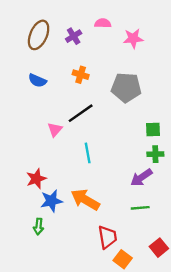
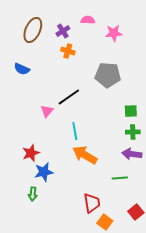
orange cross: (81, 75) -> (68, 51), moved
blue semicircle: (37, 81) -> (22, 69), moved
purple arrow: (141, 177) -> (132, 154), moved, turned 42
orange arrow: (85, 200) -> (85, 155), moved

